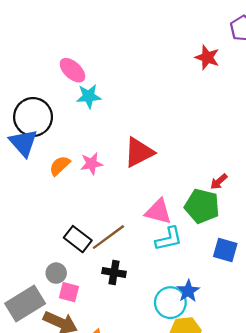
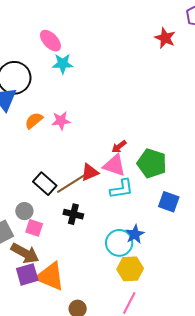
red triangle: (139, 152) -> (90, 172), moved, size x0.7
red arrow: (219, 182) -> (119, 147), moved

